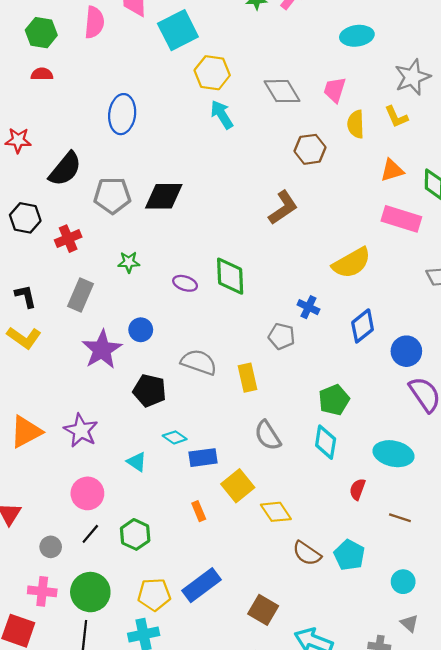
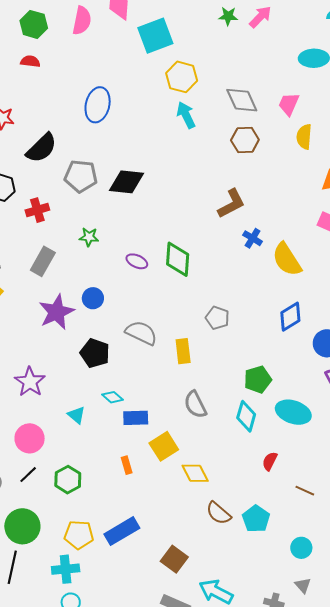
brown hexagon: (310, 149) -> (245, 140), moved
yellow semicircle: (352, 263) -> (287, 259), turned 81
blue cross: (308, 307) -> (253, 238), moved
cyan ellipse: (393, 454) -> (293, 412), moved

